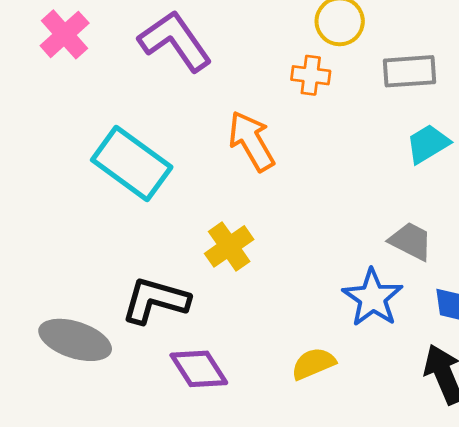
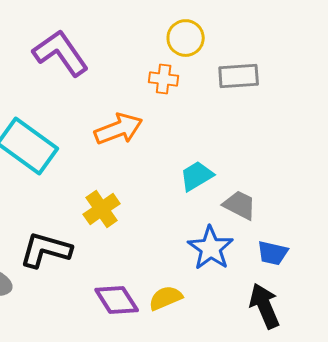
orange arrow: (251, 141) -> (119, 129), turned 99
cyan trapezoid: (428, 144) -> (197, 176), moved
purple diamond: (199, 369) -> (117, 300), moved

